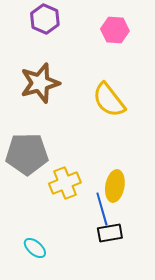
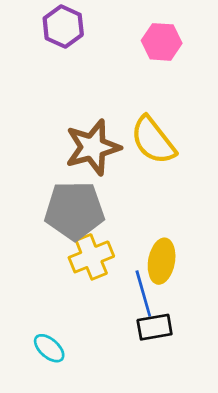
brown star: (40, 83) -> (93, 147), moved
gray pentagon: (27, 154) -> (74, 211), moved

